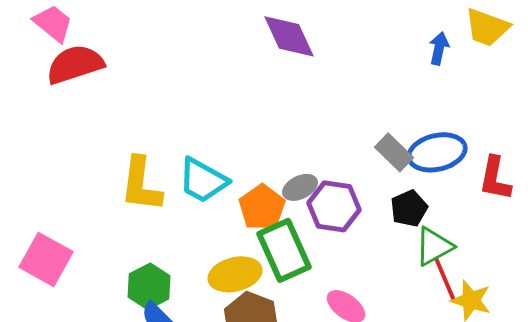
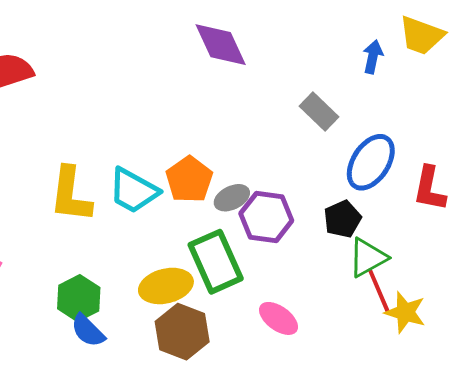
gray rectangle: (394, 152) -> (319, 112), moved
blue ellipse: (437, 152) -> (371, 162), turned -44
orange pentagon: (262, 207) -> (189, 179), moved

